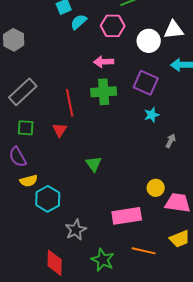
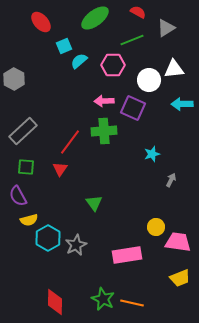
purple square: (146, 83) -> (133, 108), moved
red line: (70, 103) -> (70, 142), turned 48
gray star: (76, 230) -> (76, 245), moved
orange line: (144, 251) -> (132, 303), moved

